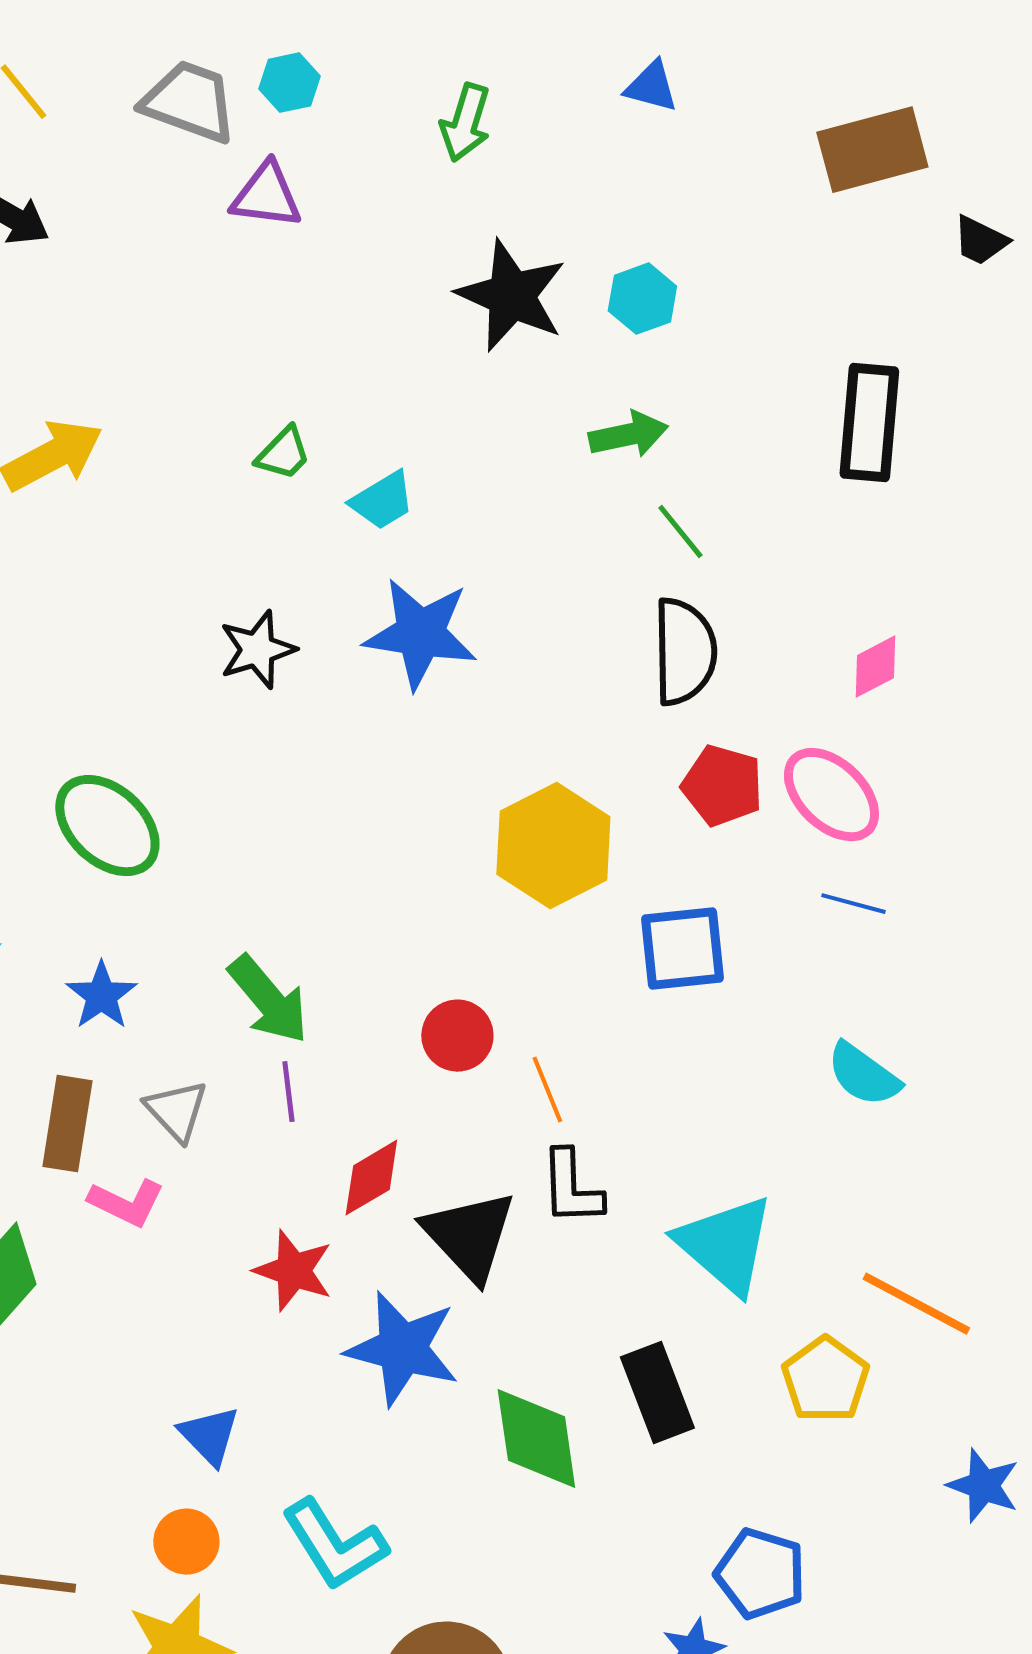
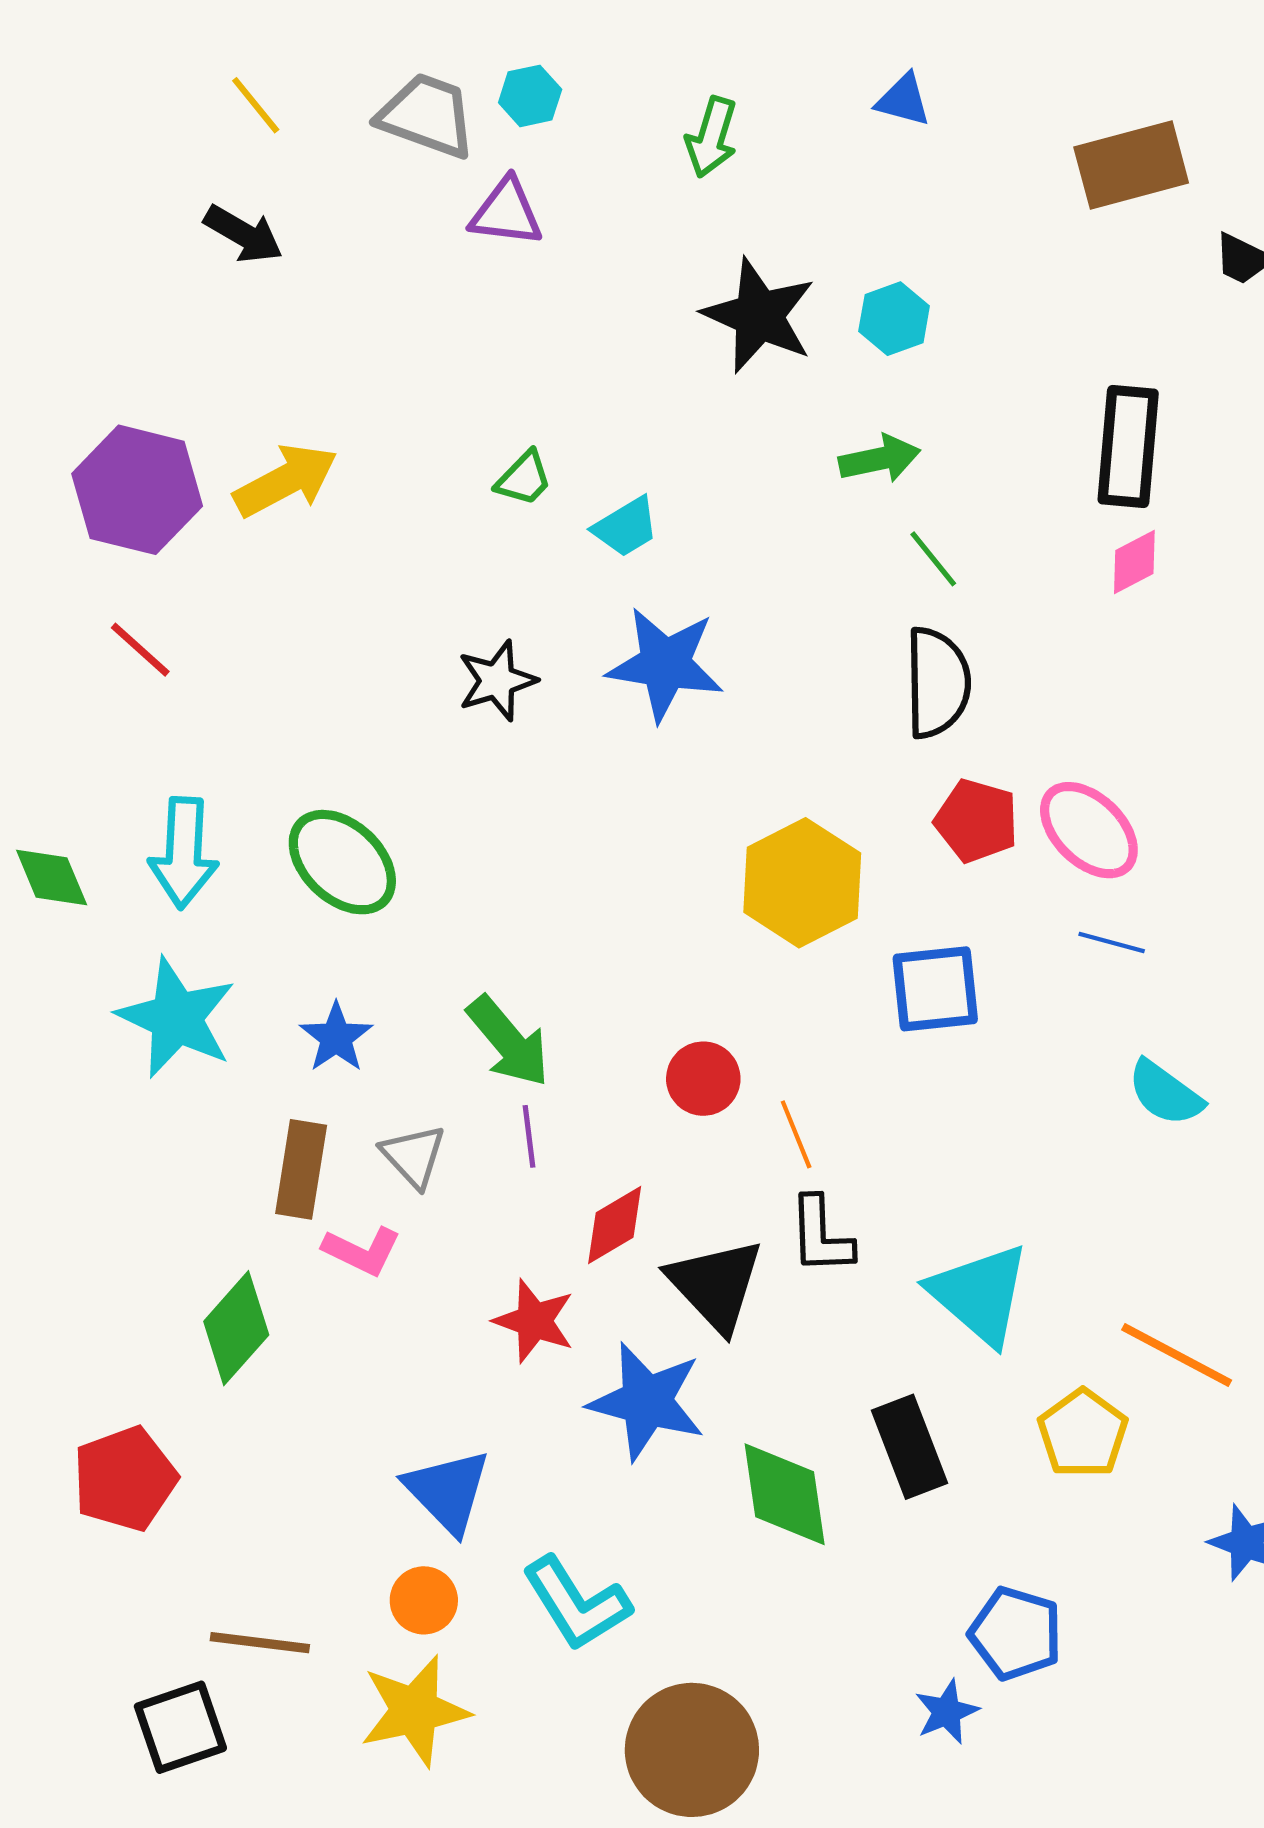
pink diamond: (875, 667) -> (1134, 562), moved
cyan semicircle: (863, 1075) -> (1165, 1093), moved
blue triangle: (209, 1436) -> (448, 1491), size x1.4

